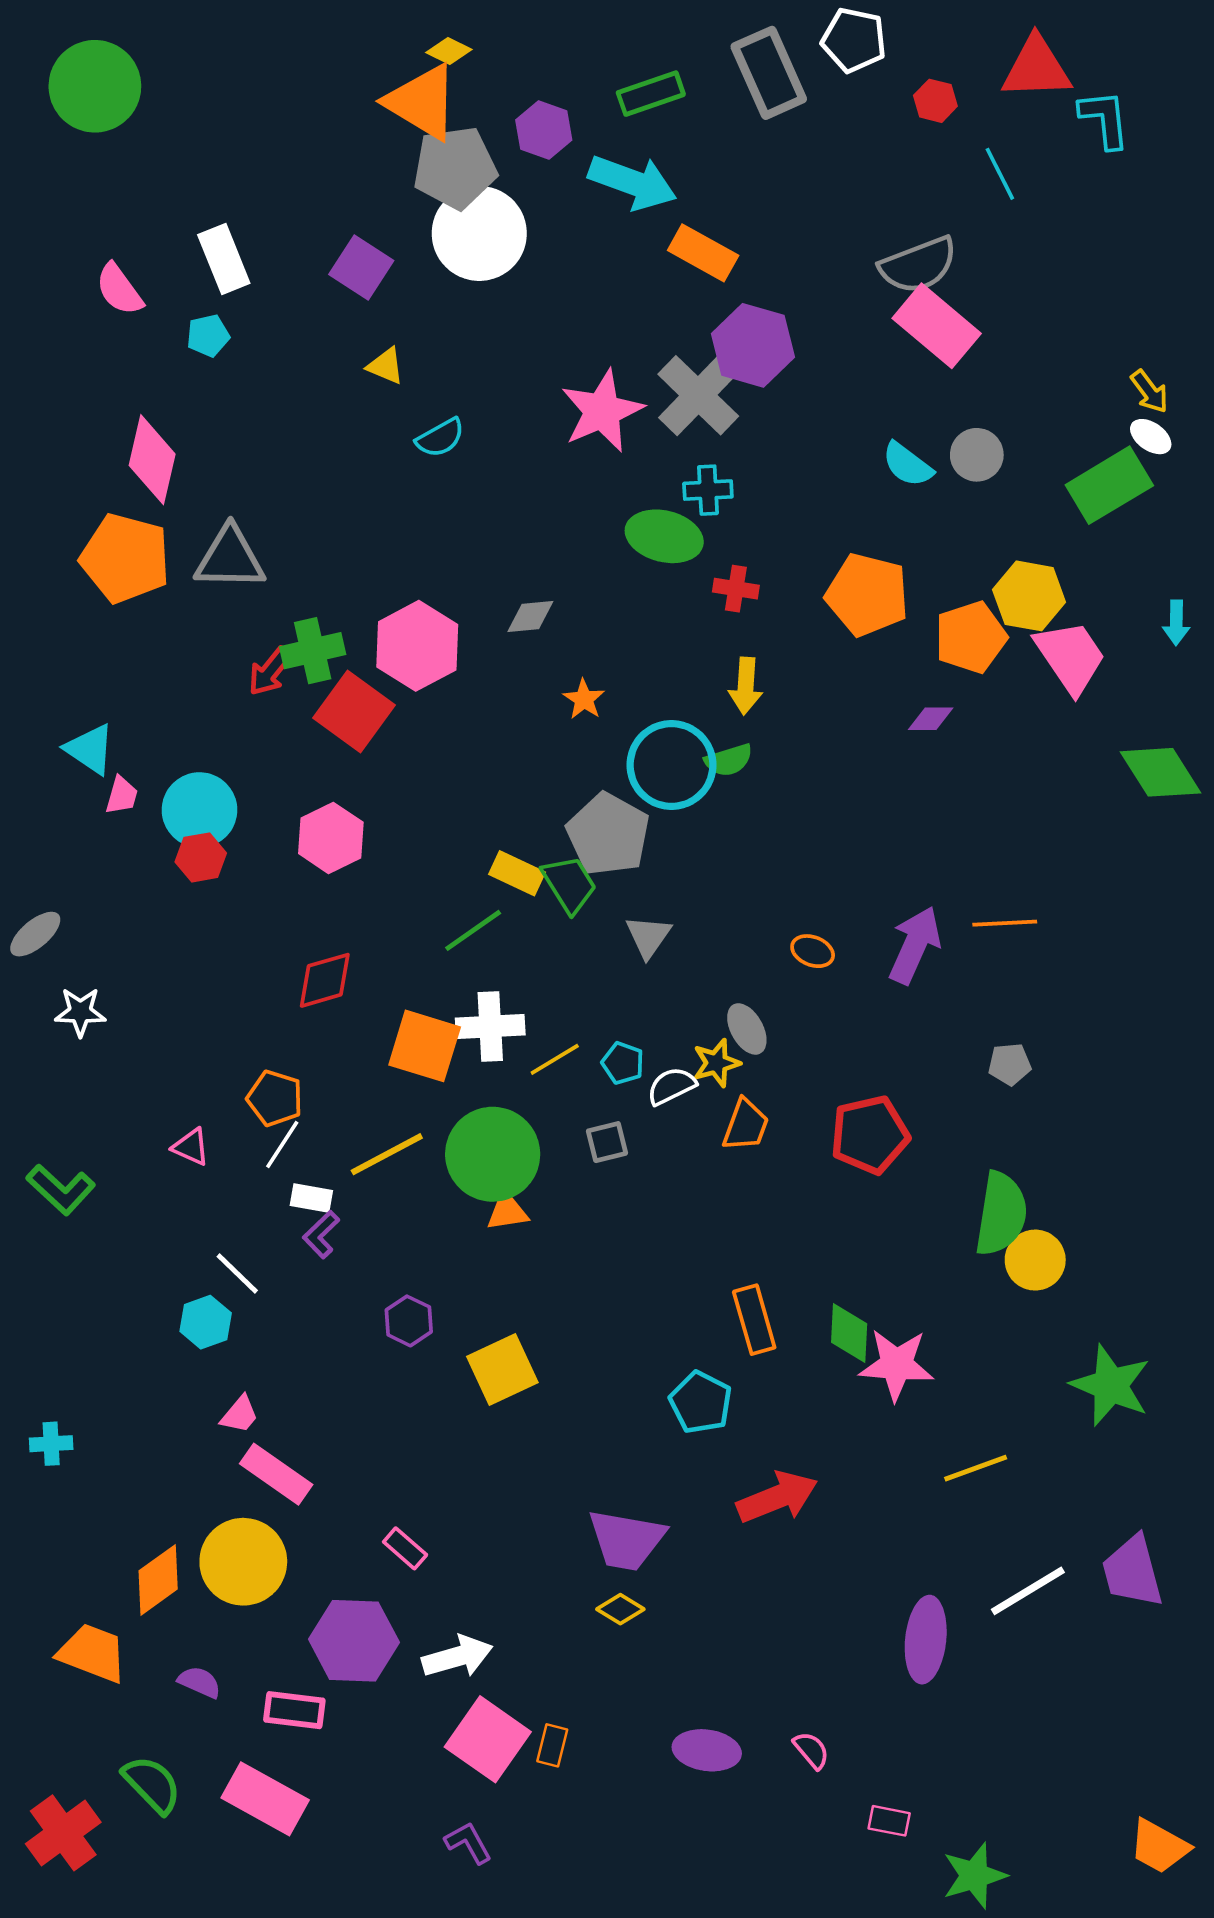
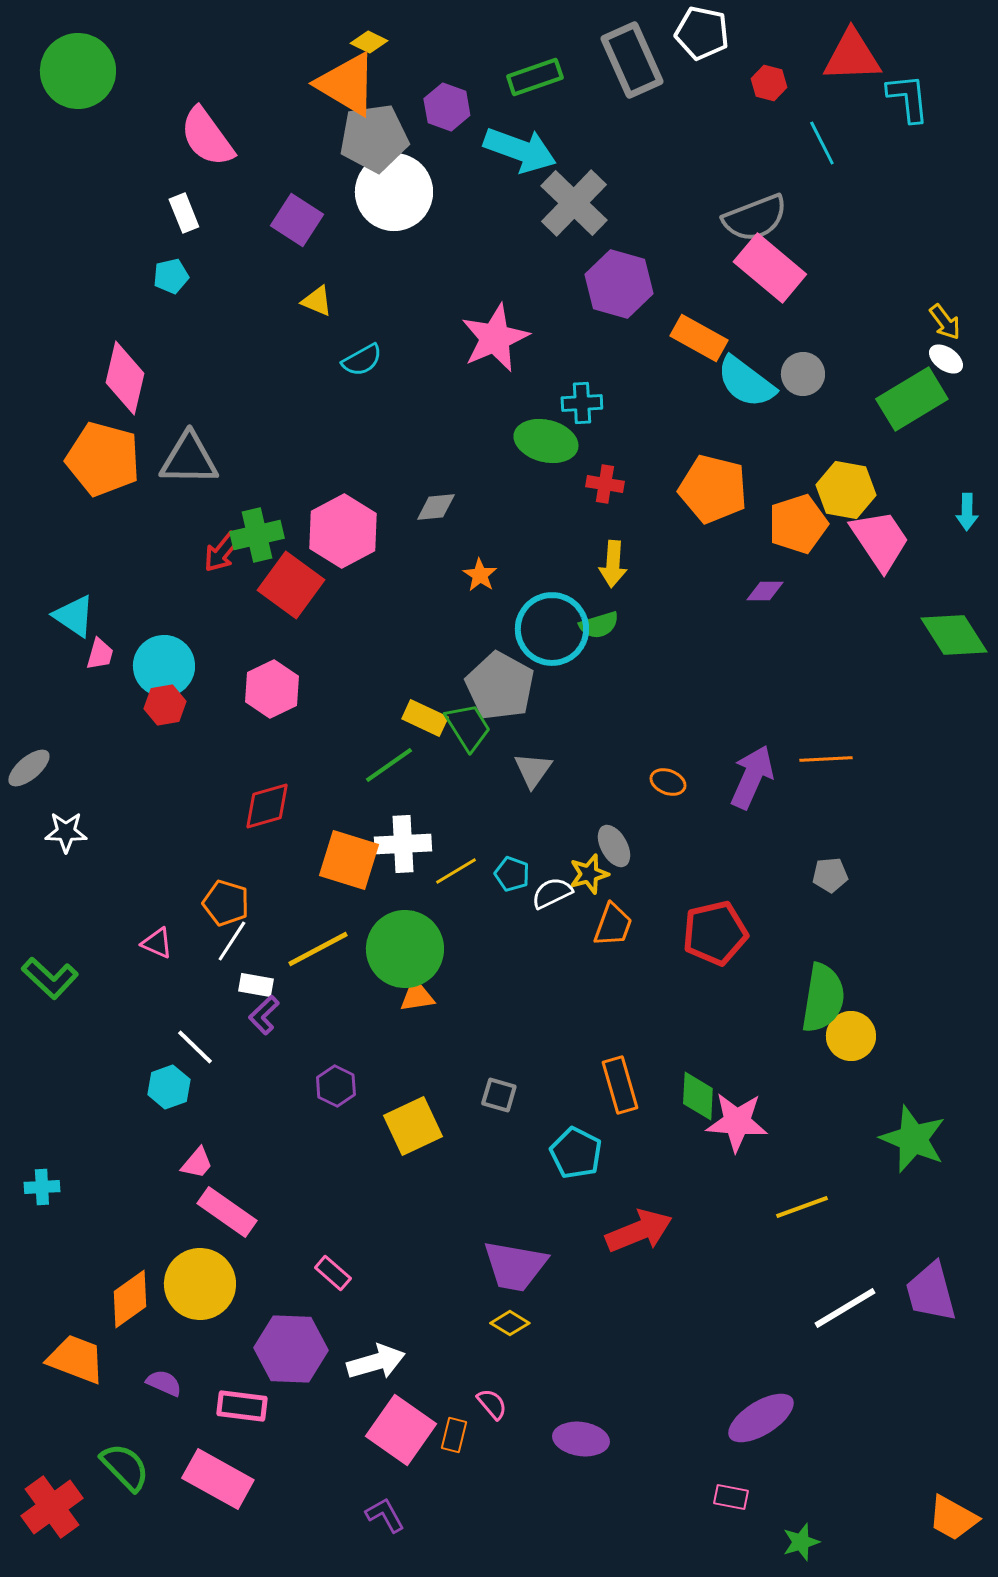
orange rectangle: (703, 253) -> (699, 338), moved
white rectangle: (224, 259) -> (184, 213), size x0.7
pink semicircle: (119, 289) -> (207, 137), moved, size x1.4
gray cross: (698, 395) -> (574, 203), moved
cyan semicircle: (907, 465) -> (746, 382), size x1.4
gray square: (607, 1142) -> (499, 1095), moved, turned 30
purple ellipse: (926, 1640) -> (761, 1418), moved, turned 52
pink semicircle: (811, 1750) -> (492, 1404), moved
green star: (974, 1876) -> (801, 1542), size x0.7

